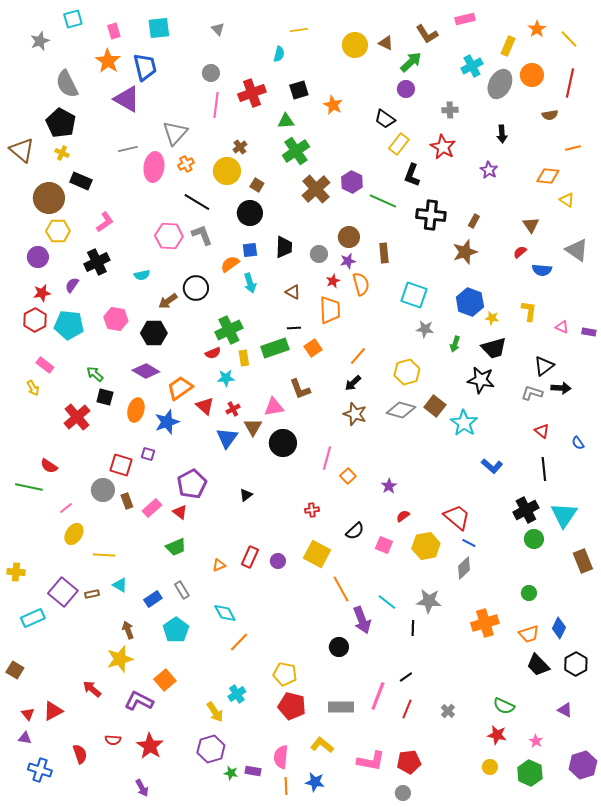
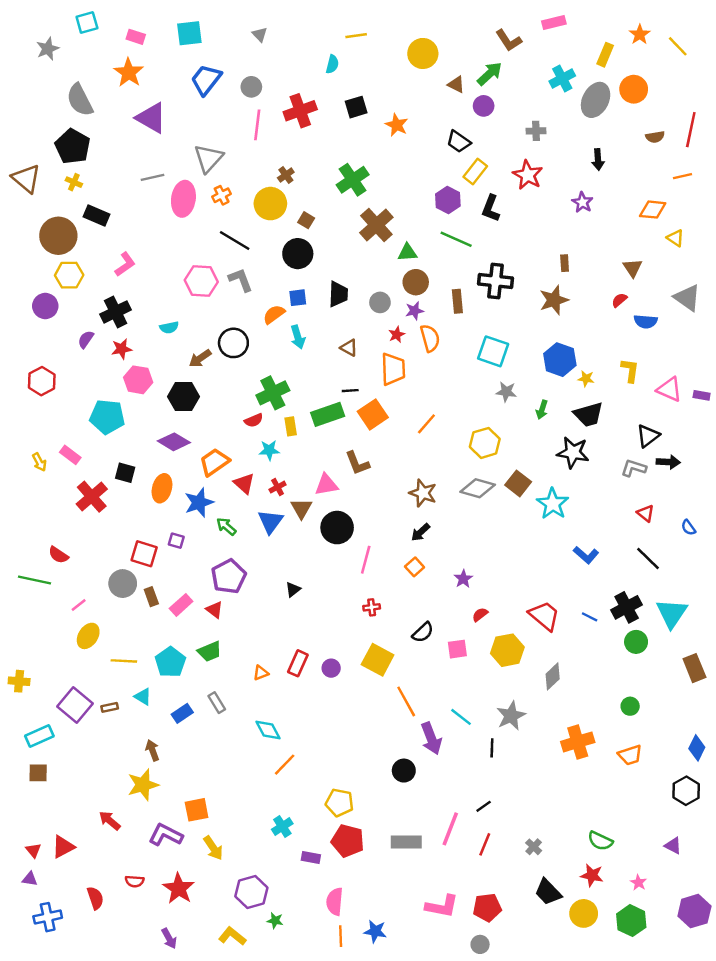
pink rectangle: (114, 31) -> (136, 37), turned -56
brown triangle: (386, 43) -> (456, 84), moved
blue trapezoid: (145, 67) -> (206, 80), moved, turned -128
red line: (570, 83) -> (691, 130), moved
green triangle: (286, 121) -> (407, 252), moved
purple hexagon: (352, 182) -> (448, 200), moved
black cross: (431, 215) -> (496, 281), moved
brown rectangle: (474, 221) -> (565, 263), turned -32
red star: (42, 293) -> (121, 349), moved
cyan pentagon: (69, 325) -> (107, 417), moved
pink triangle: (562, 327) -> (669, 389), size x1.6
orange square: (313, 348) -> (373, 414), size x1.4
pink rectangle: (45, 365) -> (70, 455), moved
green arrow: (95, 374) -> (226, 526), moved
black arrow: (353, 383) -> (420, 532), moved
pink line: (327, 458) -> (366, 560), moved
black line: (544, 469) -> (648, 559), turned -40
blue line: (469, 543) -> (590, 617), moved
pink square: (384, 545) -> (457, 649), turned -30
gray star: (429, 601) -> (511, 716), turned -30
blue diamond: (559, 628) -> (697, 748), moved
cyan pentagon: (176, 630) -> (170, 662), moved
black trapezoid: (538, 665) -> (548, 892), moved
brown square: (15, 670) -> (38, 773), moved, turned -30
orange square: (165, 680) -> (197, 810), turned 30
yellow arrow: (215, 712) -> (213, 848), moved
yellow L-shape: (322, 745) -> (232, 936), moved
yellow circle: (490, 767) -> (584, 913), size x1.5
blue cross: (40, 770) -> (48, 917), turned -30
purple rectangle: (253, 771) -> (311, 857), moved

